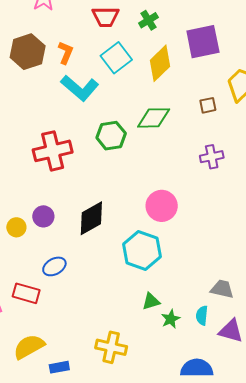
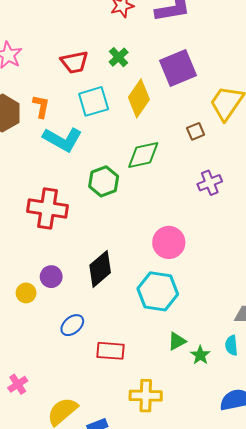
cyan square: (116, 58) -> (94, 101), turned 32
red cross: (53, 151) -> (48, 208), turned 33
red rectangle: (26, 293) -> (111, 351), moved

